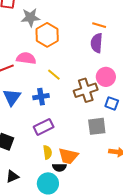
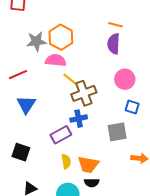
gray star: (30, 17) -> (36, 41), moved
pink semicircle: (26, 58) -> (56, 60), moved
brown cross: (86, 90) -> (84, 93), moved
blue cross: (41, 97) -> (79, 119), moved
black semicircle: (59, 167) -> (92, 183), moved

